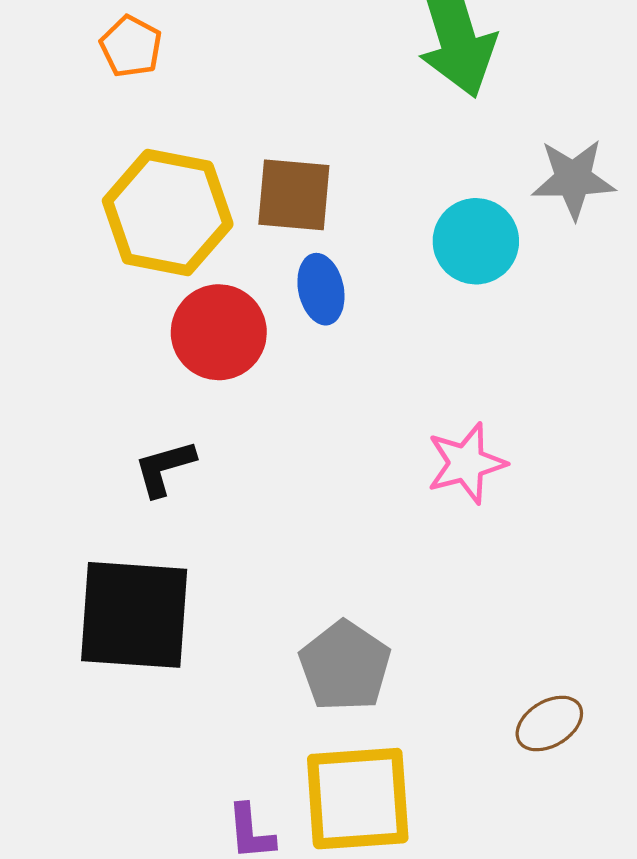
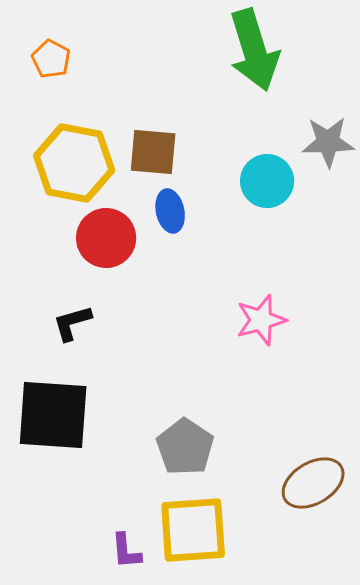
brown ellipse: (549, 724) -> (313, 483), size x1.5

